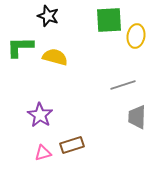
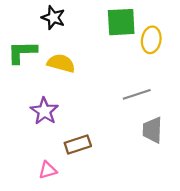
purple star: (40, 115) -> (44, 111), moved
brown rectangle: (72, 145) -> (78, 144), moved

